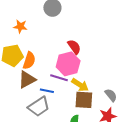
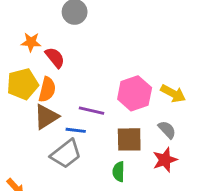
red semicircle: (74, 47) -> (55, 58), moved
pink hexagon: (68, 64) -> (135, 93), moved
yellow arrow: (80, 85) -> (173, 94), moved

